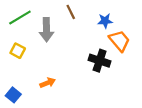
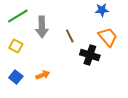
brown line: (71, 12) -> (70, 36), moved
blue star: (105, 21) -> (102, 10), moved
blue square: (13, 95) -> (16, 77), moved

